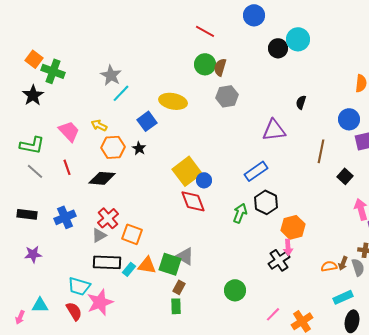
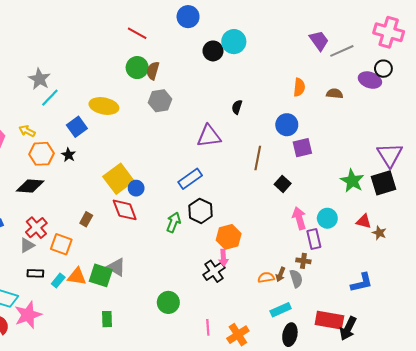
black rectangle: (107, 262) -> (35, 273), size x0.6
brown rectangle: (179, 287) -> (86, 219), moved
pink line: (273, 314) -> (208, 327), turned -49

